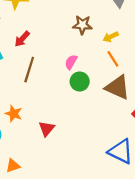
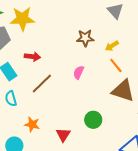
red arrow: (22, 39) -> (32, 57), turned -119
brown line: (29, 70) -> (42, 83), turned 35
green circle: (80, 82) -> (93, 120), moved

